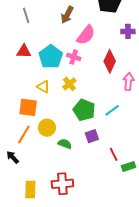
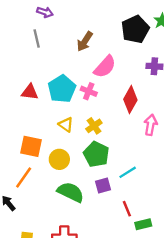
red triangle: (24, 51) -> (30, 92), moved
yellow cross: (69, 84) -> (94, 126), moved
yellow triangle: (43, 87) -> (66, 125), moved
cyan line: (112, 110) -> (128, 172), moved
yellow circle: (47, 128) -> (59, 159), moved
green semicircle: (65, 144) -> (71, 192), size x1.6

